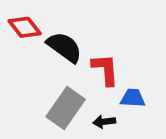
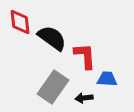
red diamond: (25, 27) -> (20, 22), turned 32

